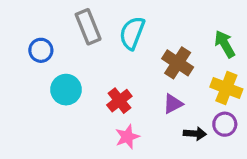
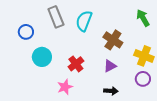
green arrow: (225, 44) -> (143, 18), moved
black arrow: (195, 134) -> (111, 91), moved
pink star: (127, 137) -> (65, 87), moved

